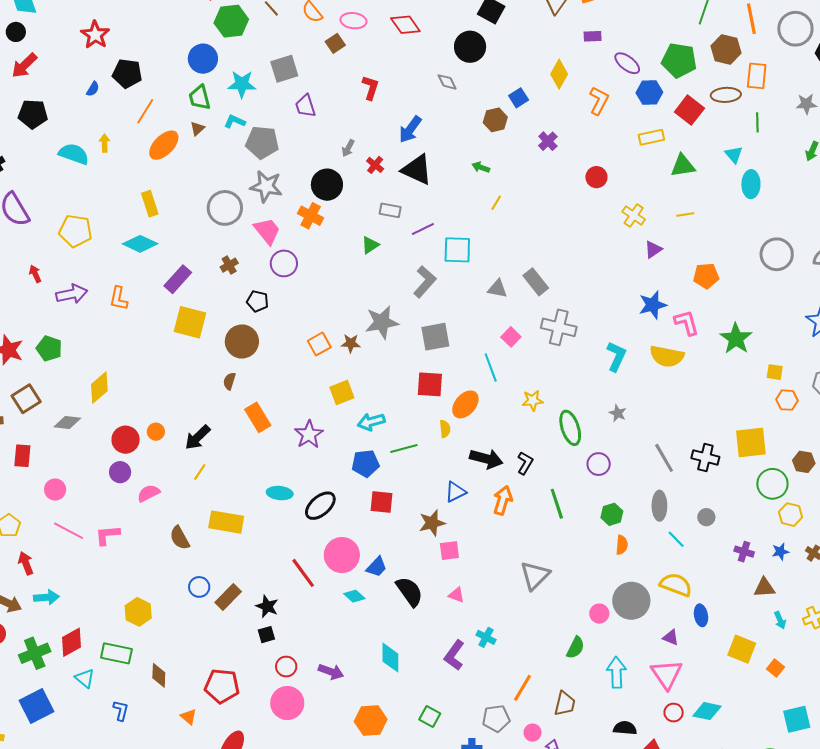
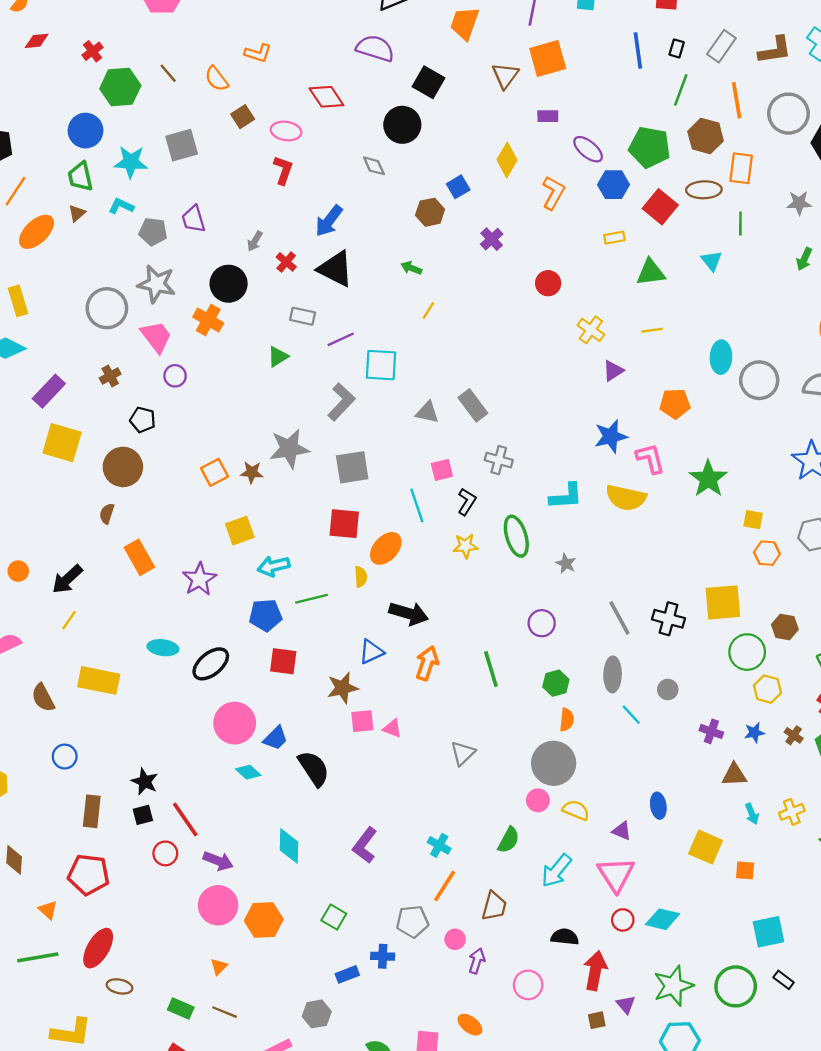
pink ellipse: (353, 21) -> (286, 131), moved
purple trapezoid: (305, 106) -> (194, 219), moved
yellow rectangle: (651, 137) -> (614, 238), size x0.7
gray pentagon: (262, 142) -> (153, 232), size x0.7
cyan ellipse: (751, 184) -> (721, 357), moved
purple circle: (284, 263) -> (175, 376), size x0.7
gray cross: (559, 327) -> (499, 460), size x0.7
pink square: (511, 337) -> (442, 470), turned 30
cyan L-shape: (616, 356) -> (566, 496), turned 60
green ellipse: (570, 428) -> (516, 536), moved
black L-shape: (525, 463) -> (467, 502), moved
red line: (303, 573) -> (185, 819), moved
gray triangle: (535, 575) -> (463, 753), size x0.7
yellow semicircle: (676, 585) -> (576, 810), moved, size x0.7
pink triangle: (456, 595) -> (392, 728), moved
brown rectangle: (228, 597) -> (92, 811), moved, turned -40
gray circle: (631, 601) -> (554, 763), moved
cyan cross: (486, 637) -> (439, 845), moved
orange square: (776, 668) -> (745, 870), turned -36
cyan arrow: (616, 672) -> (556, 871), turned -140
pink circle: (287, 703) -> (218, 905), moved

